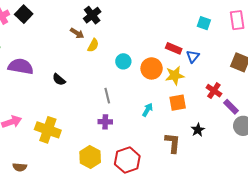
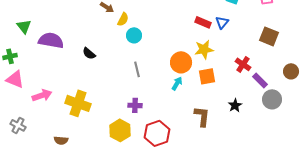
blue triangle: (193, 56) -> (222, 22), moved
cyan circle: (123, 61) -> (134, 35), moved
orange circle: (152, 68) -> (181, 62), moved
purple cross: (105, 122) -> (135, 105), moved
black star: (198, 130) -> (235, 105), moved
brown semicircle: (20, 167) -> (61, 140), moved

